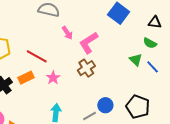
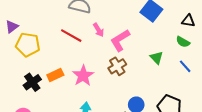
red line: (37, 56) -> (71, 36), moved
green triangle: (136, 60) -> (157, 58), moved
pink star: (53, 78) -> (83, 76), size x1.5

